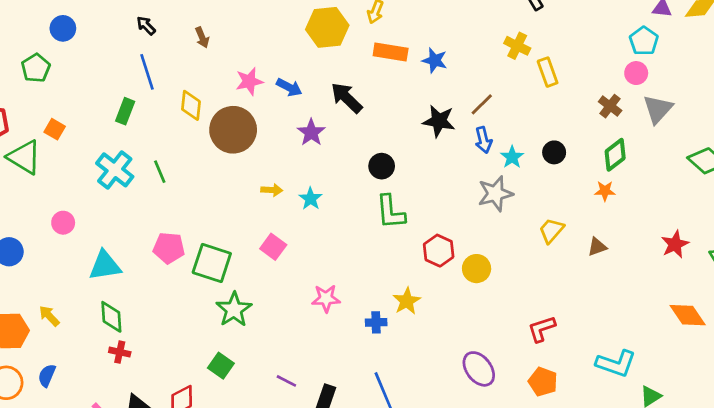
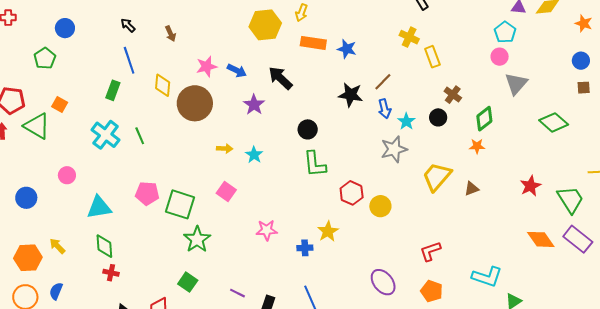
brown cross: (610, 106) -> (453, 95), moved
yellow trapezoid: (551, 231) -> (437, 177), size x1.5

